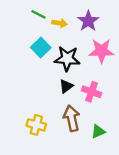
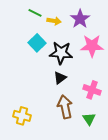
pink cross: (92, 92) -> (92, 90), moved
yellow cross: (36, 125) -> (22, 116), moved
green triangle: (98, 132) -> (89, 119), turned -40

